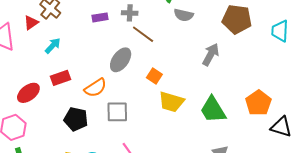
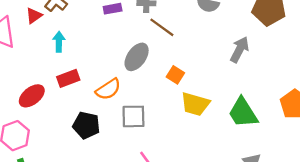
cyan arrow: (53, 46) -> (59, 42), turned -42

